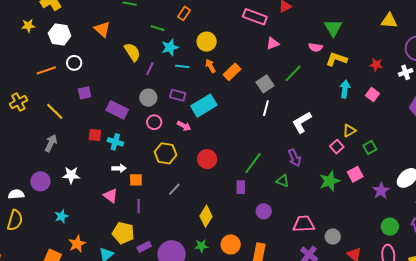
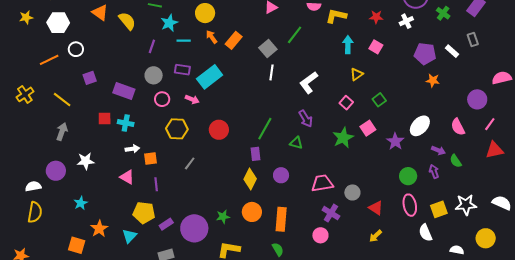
yellow semicircle: (132, 52) -> (127, 21), moved
yellow triangle: (349, 131) -> (357, 74), moved
yellow diamond: (206, 216) -> (250, 179), moved

